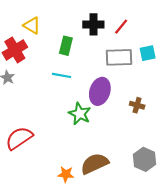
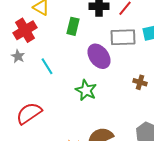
cyan line: (62, 75) -> (47, 66), moved, turned 48
purple ellipse: (100, 91) -> (99, 56), moved, turned -55

